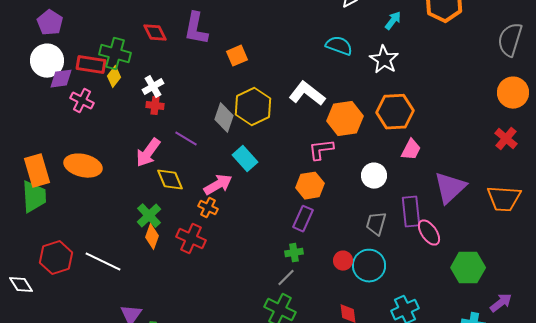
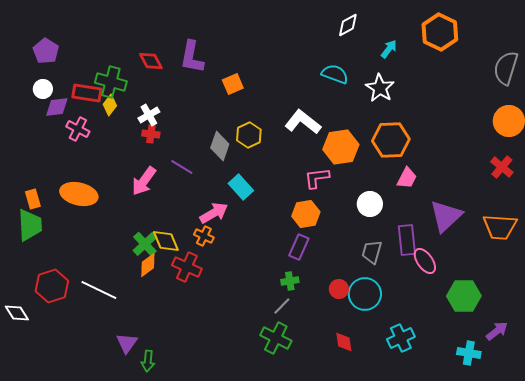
white circle: (47, 61) -> (43, 89), size x0.6
yellow hexagon: (253, 107) -> (249, 135), size x0.7
orange rectangle: (37, 171) -> (33, 199), size x0.6
yellow diamond: (170, 180) -> (166, 241), moved
orange diamond: (152, 237) -> (148, 265), turned 35

